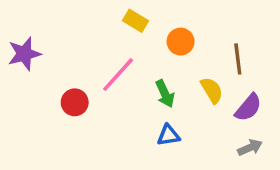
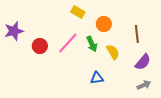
yellow semicircle: (212, 90) -> (113, 52), moved
green arrow: (165, 94) -> (92, 44), moved
red circle: (75, 102) -> (40, 46), moved

